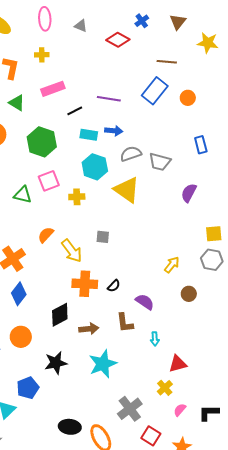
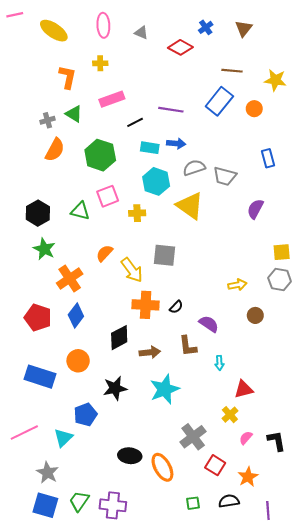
yellow star: (208, 43) -> (275, 80), moved
gray square: (103, 237) -> (165, 255), size x1.6
yellow arrow: (172, 265) -> (237, 285), turned 42
black L-shape: (209, 413) -> (276, 441), turned 80

